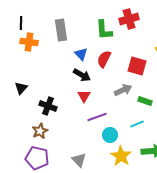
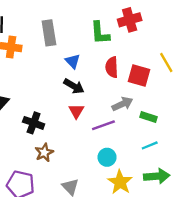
red semicircle: (104, 59) -> (112, 67), moved, turned -30
purple line: (97, 117) -> (103, 125), moved
cyan line: (137, 124) -> (150, 145), moved
brown star: (40, 131) -> (44, 153), moved

